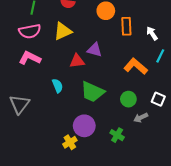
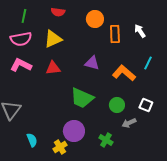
white arrow: (152, 33) -> (140, 31), moved
purple triangle: (95, 50) -> (92, 63), moved
red triangle: (77, 61) -> (53, 68), moved
cyan semicircle: (58, 86) -> (32, 140), moved

